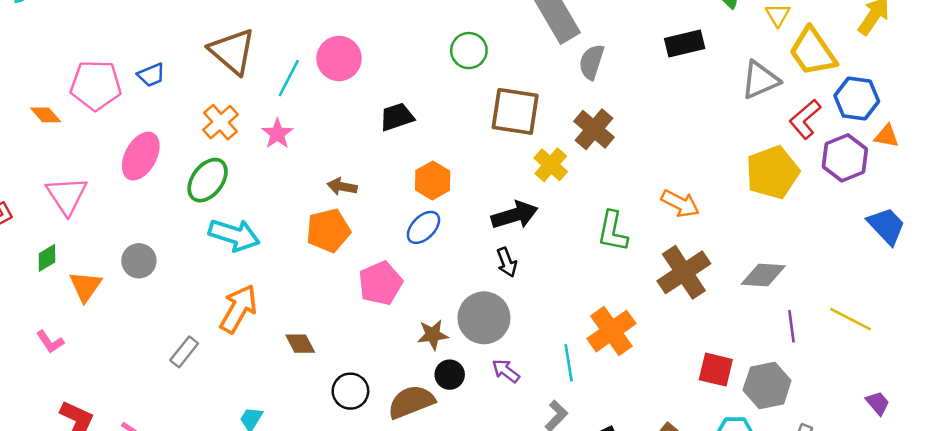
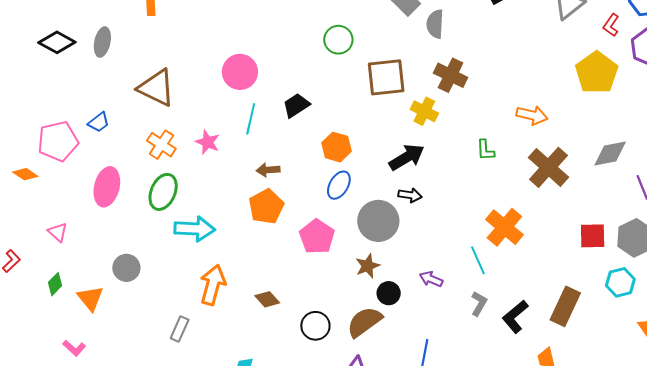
cyan line: (289, 78) -> (251, 119), moved
red L-shape: (805, 119) -> (611, 25), size x0.7
pink triangle: (67, 196) -> (58, 232), size x0.6
green L-shape: (613, 231) -> (485, 150), size x0.7
black arrow: (507, 262) -> (410, 195), turned -45
gray circle: (484, 318) -> (378, 221), moved

